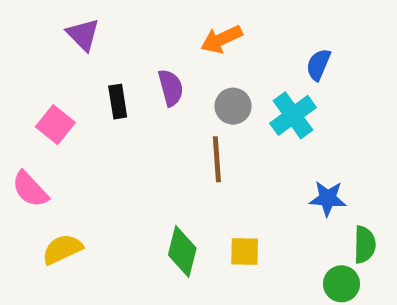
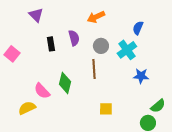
pink square: (55, 125) -> (12, 54), moved
pink semicircle: (30, 189) -> (42, 91), moved
blue star: (328, 198) -> (141, 76), moved
green semicircle: (365, 245) -> (158, 106), turned 49
green diamond: (182, 252) -> (65, 83), moved

